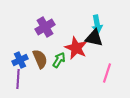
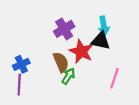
purple cross: (45, 27) -> (64, 29), moved
brown semicircle: (40, 59) -> (61, 62), moved
green arrow: (59, 60) -> (68, 76), moved

